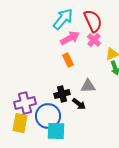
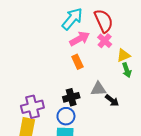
black arrow: (79, 104) -> (112, 100), moved
blue circle: (48, 116) -> (66, 116), moved, size x0.7

